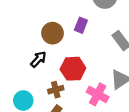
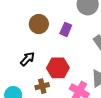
brown circle: (53, 33) -> (39, 24), moved

